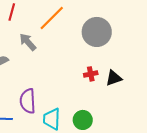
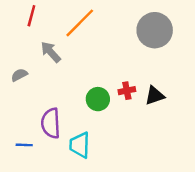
gray circle: (97, 32) -> (155, 30), moved
green circle: (83, 120) -> (98, 99), moved

